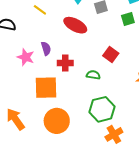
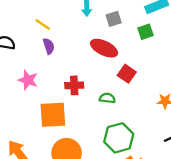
red ellipse: (75, 25) -> (104, 48), moved
purple semicircle: (46, 49) -> (49, 46), moved

